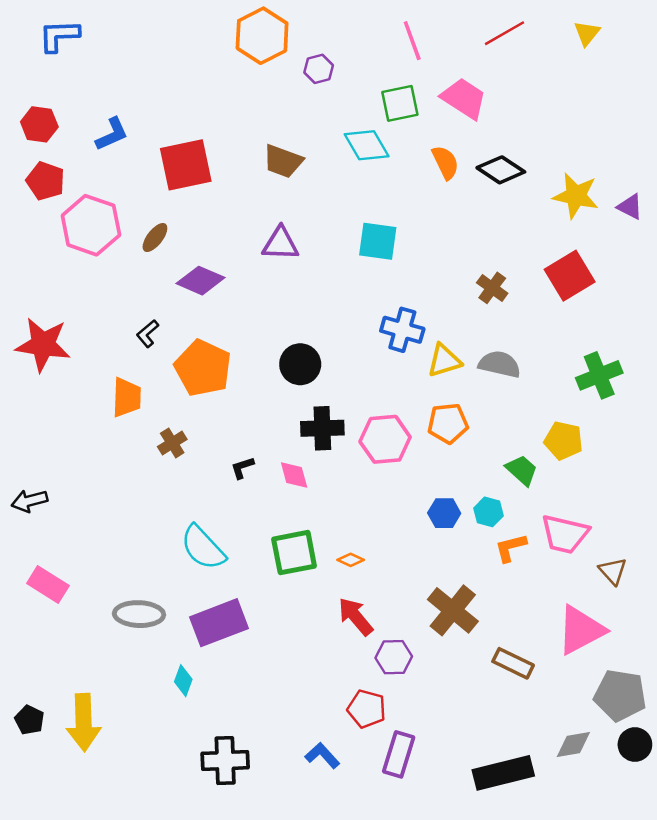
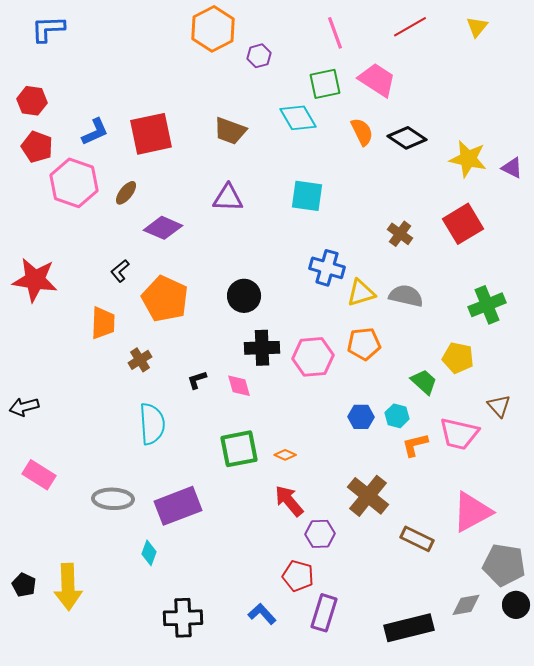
blue L-shape: (112, 134) -> (95, 132), moved
cyan semicircle: (203, 548) -> (152, 424), moved, turned -141
brown triangle: (613, 571) -> (499, 406), moved

